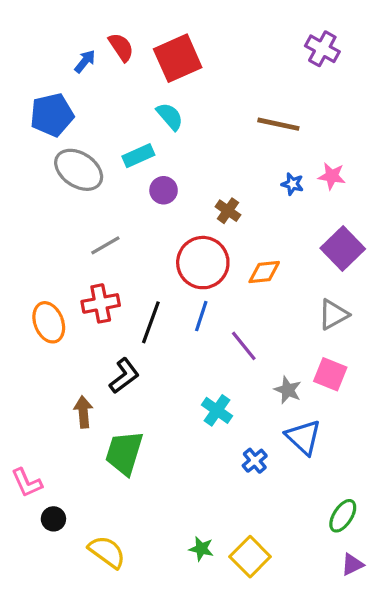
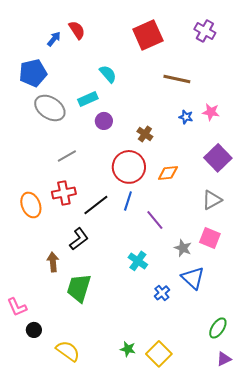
red square: (178, 58) -> (148, 35), moved
black line: (151, 322) -> (96, 205), turned 32

